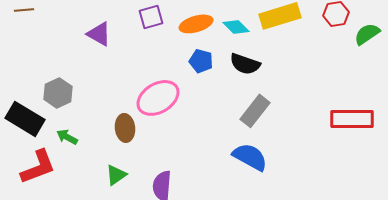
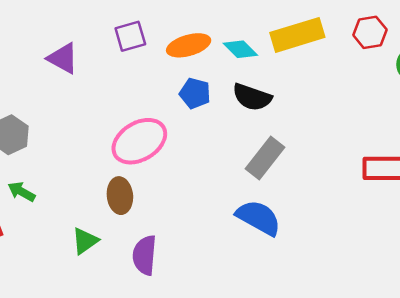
brown ellipse: (125, 128) -> (120, 196), moved

